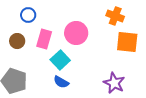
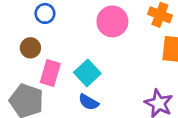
pink circle: (76, 33) -> (112, 21), moved
pink rectangle: (44, 39) -> (50, 73), moved

